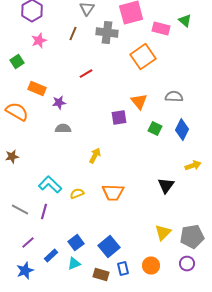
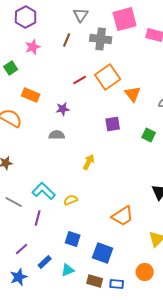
orange square: (143, 57) -> (108, 77), moved
orange triangle: (139, 102) -> (133, 94), moved
purple star: (59, 103) -> (63, 109), moved
orange trapezoid: (113, 193) -> (123, 216), moved, turned -35
gray line: (20, 210) -> (14, 202), moved
blue square: (76, 243) -> (73, 239), moved, turned -35
blue square: (109, 247) -> (103, 253), turned -30
blue rectangle: (123, 269) -> (117, 284), moved, turned -72

